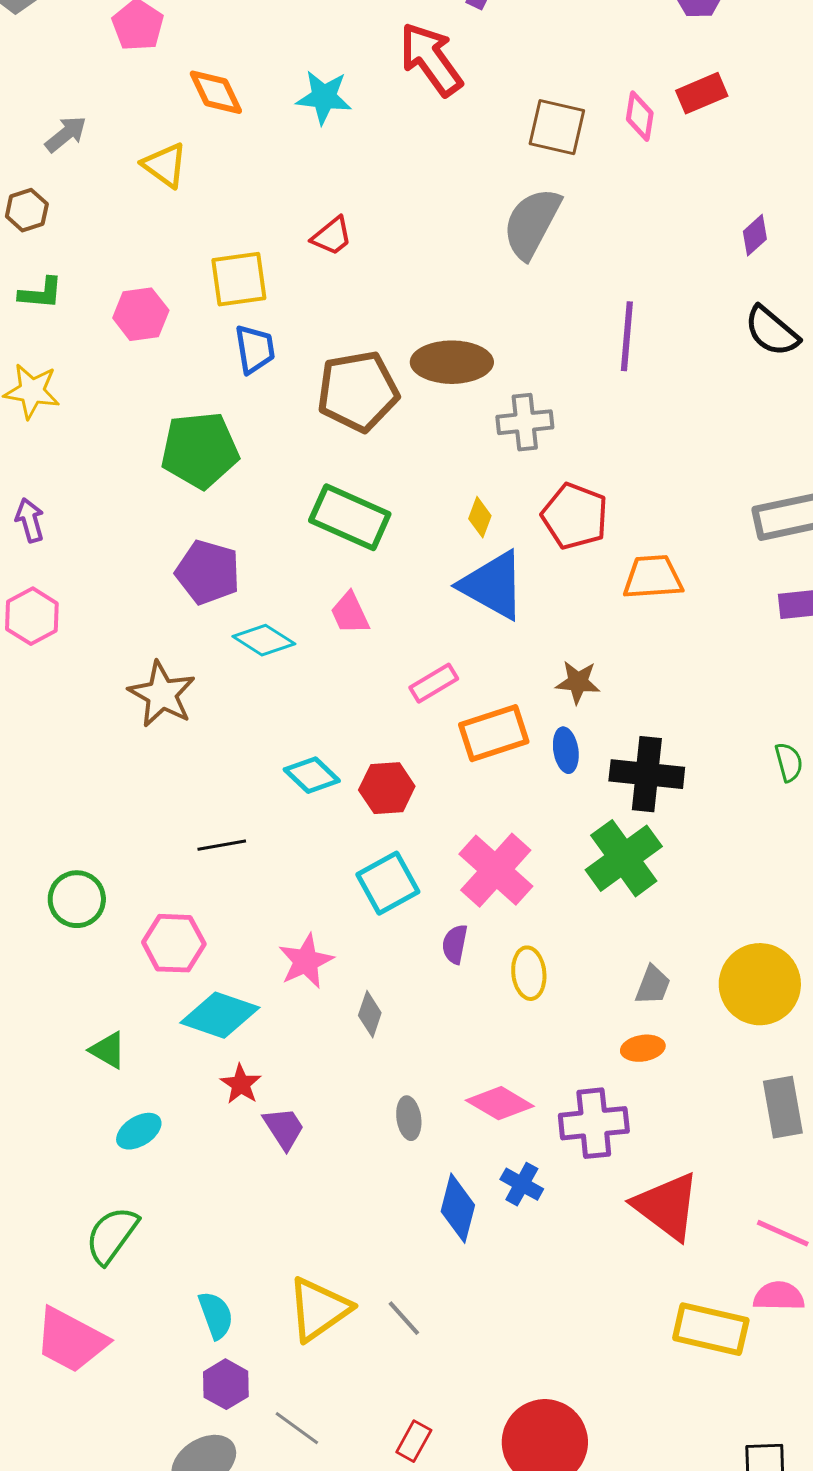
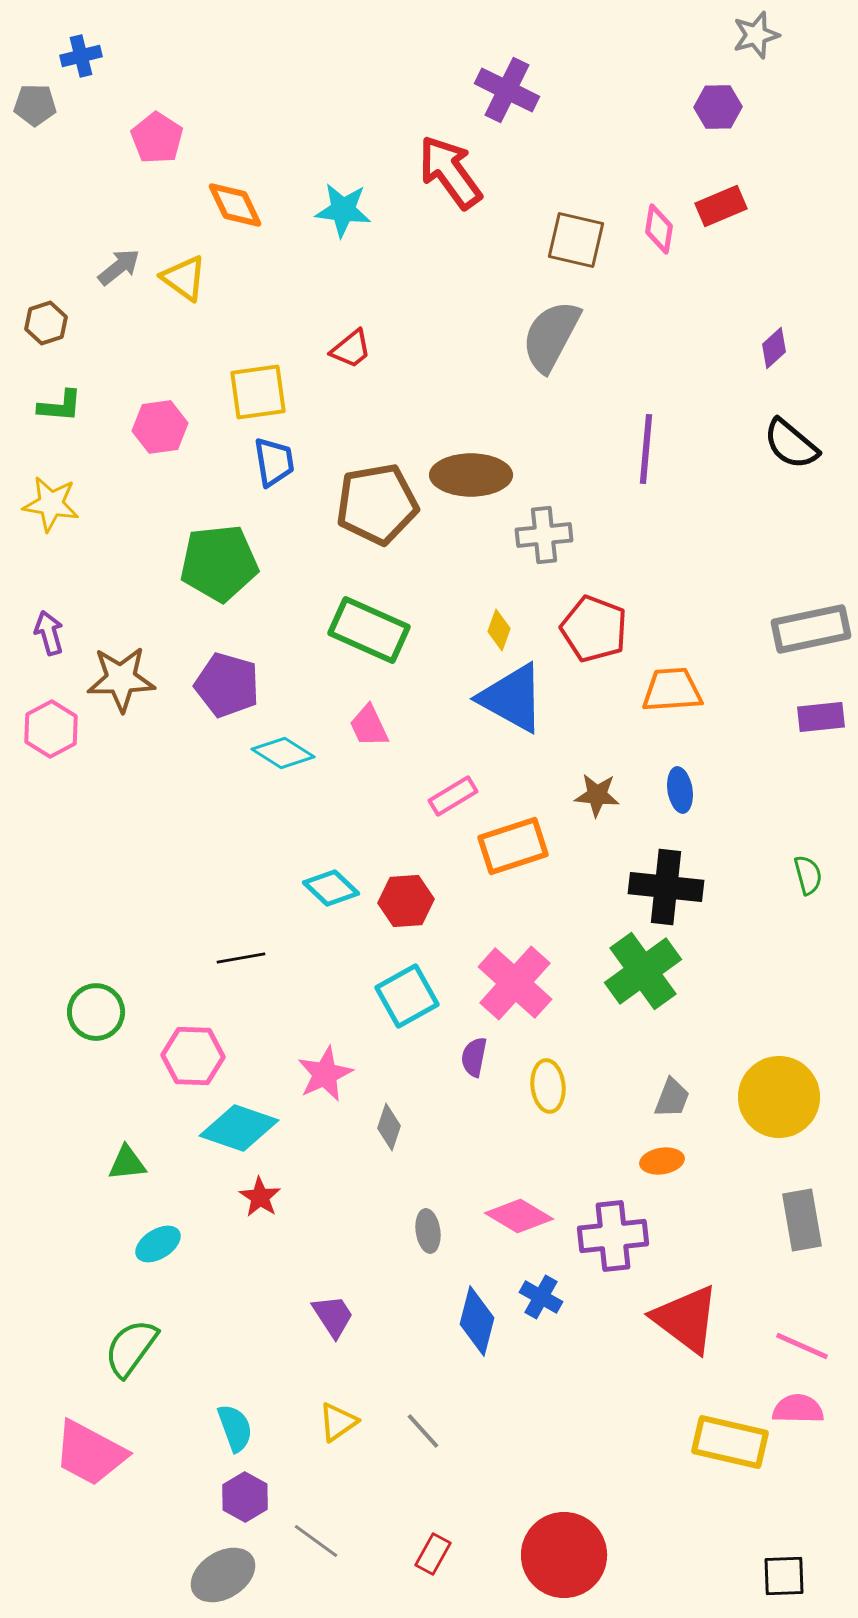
gray arrow: (66, 134) -> (119, 267), moved
brown star: (162, 694) -> (121, 679), moved, turned -30
blue ellipse: (566, 750) -> (680, 790), moved
green triangle: (108, 1050) -> (127, 1163), turned -36
purple trapezoid: (284, 1128) -> (333, 1316), moved
yellow triangle: (319, 1309) -> (338, 1422), size x0.6

